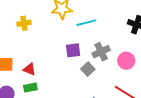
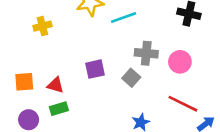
purple square: (73, 50) -> (95, 69), moved
gray cross: (101, 52) -> (146, 53), turned 36

